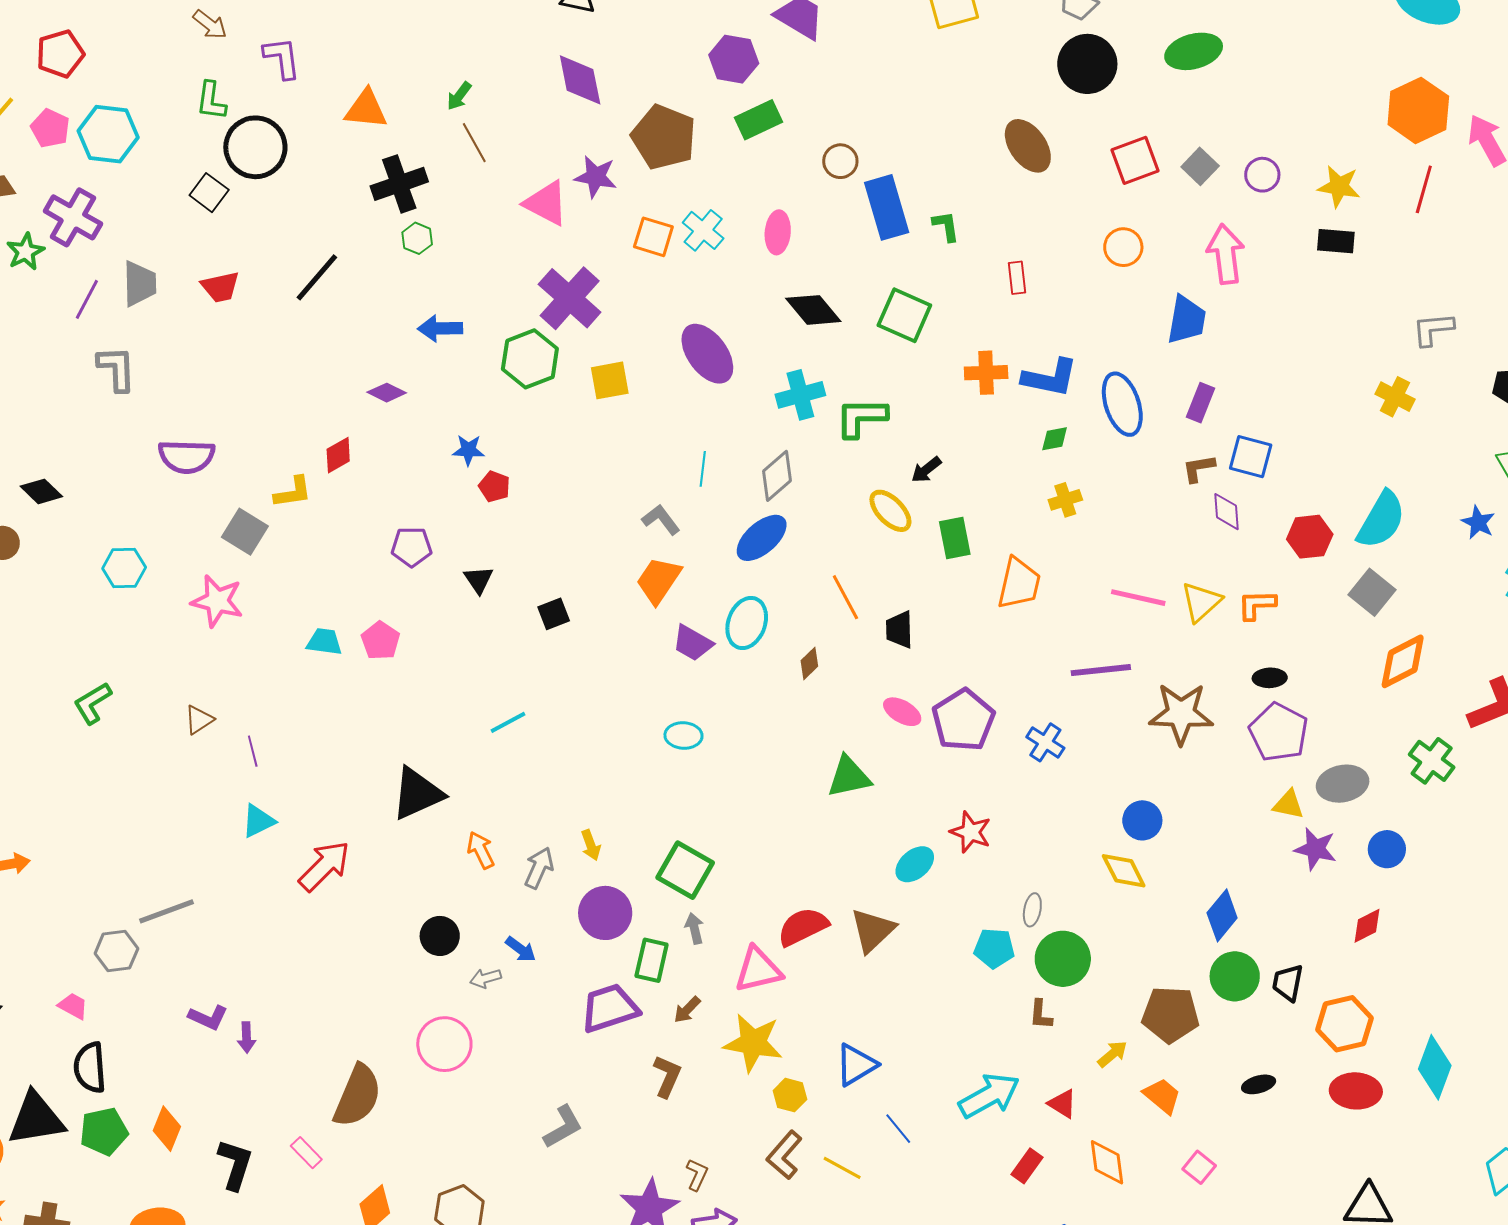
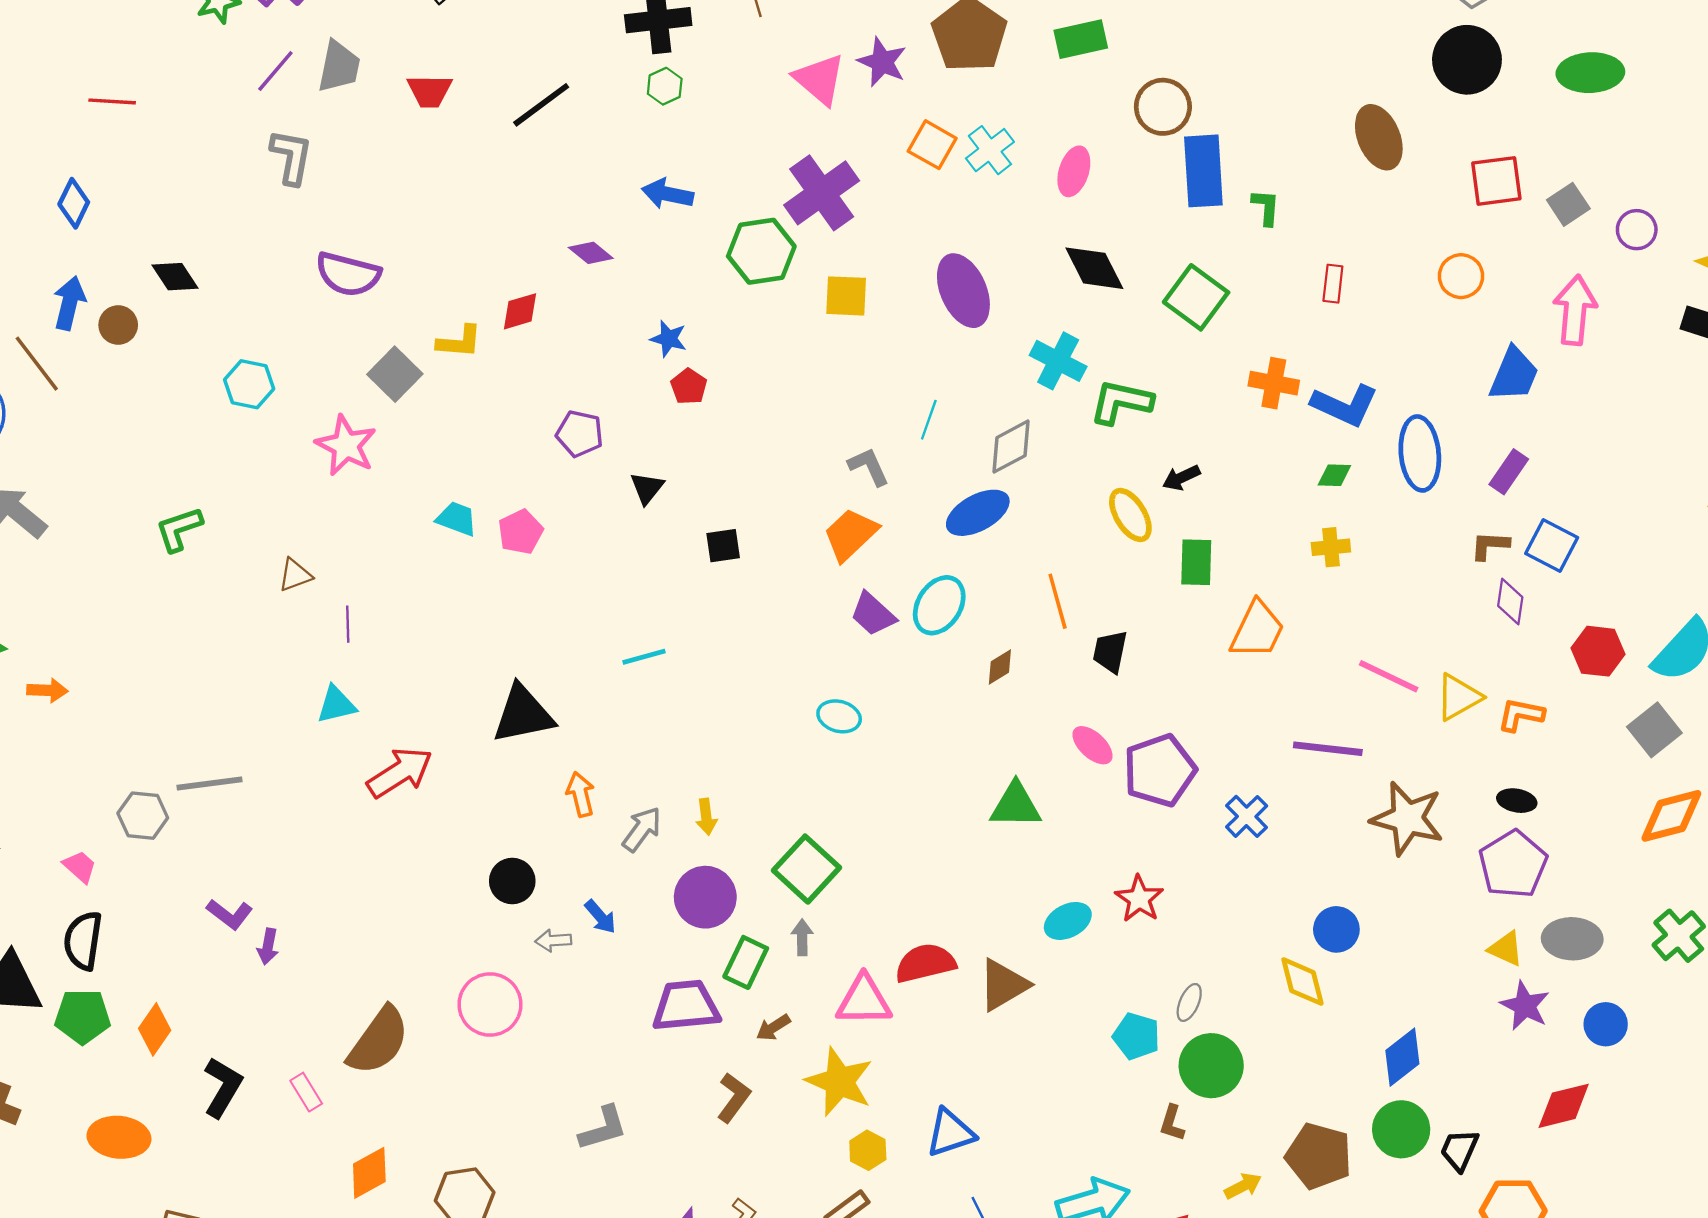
brown circle: (840, 161) -> (1163, 107), size x1.4
cyan cross: (800, 395) -> (1058, 361), turned 30
red diamond: (1367, 926) -> (1564, 1106), size x1.4

